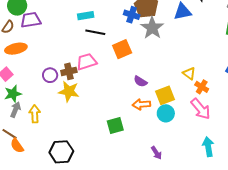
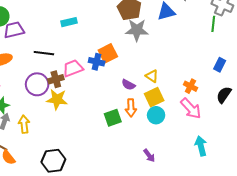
blue cross: (132, 15) -> (97, 62), moved
gray star: (152, 28) -> (137, 30), turned -30
black line: (95, 32) -> (44, 53), moved
yellow triangle: (189, 73) -> (152, 76), moved
purple circle: (50, 75) -> (37, 84), size x1.5
orange arrow: (141, 104) -> (131, 108), turned -84
green square: (115, 126) -> (113, 118), moved

